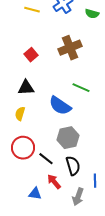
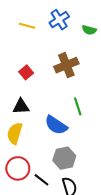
green line: (81, 88) -> (78, 106), turned 48
yellow semicircle: (20, 114) -> (15, 133), size x1.5

